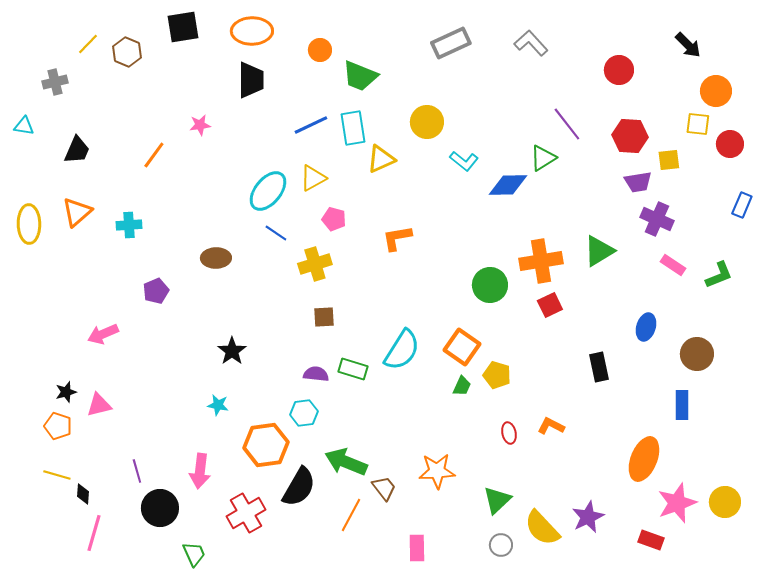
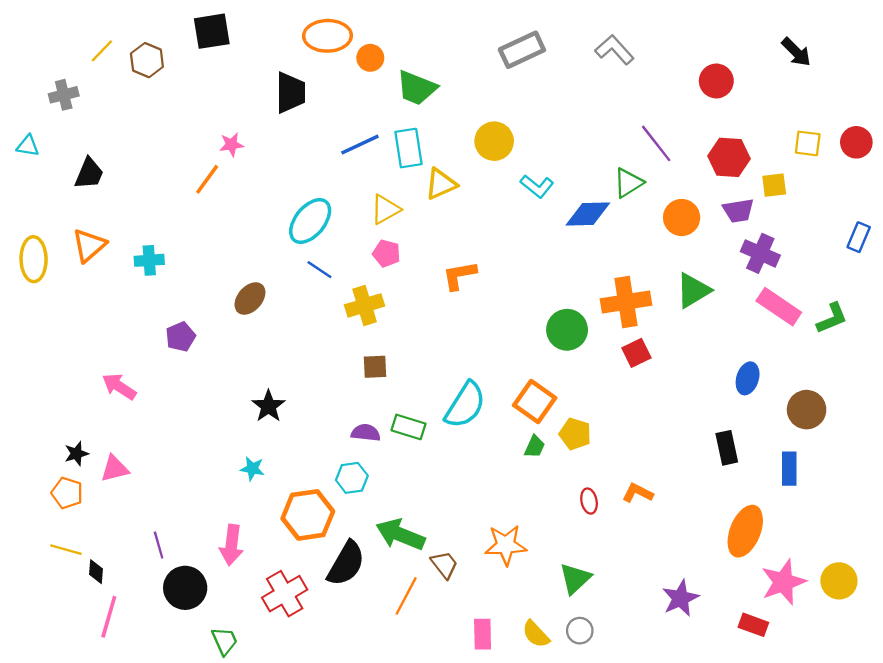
orange ellipse: (252, 31) -> (327, 36), moved
orange circle: (716, 91) -> (682, 218), moved
red circle: (730, 144) -> (856, 142), moved
orange line: (154, 155) -> (207, 179), moved
yellow triangle: (313, 178) -> (385, 209), moved
brown ellipse: (216, 258) -> (250, 299), turned -48
pink rectangle: (673, 265) -> (779, 307), size x1.5
pink arrow: (103, 334) -> (119, 386), turned 56
black rectangle: (599, 367) -> (727, 448), moved
yellow semicircle: (542, 528) -> (536, 634), moved, size x0.7

